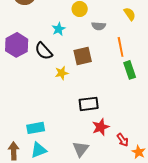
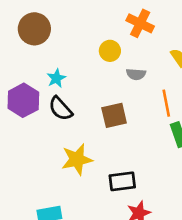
cyan star: (59, 29) -> (56, 78), moved
yellow star: (62, 73) -> (77, 159), moved, size x1.6

